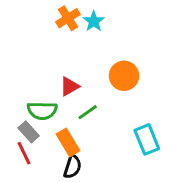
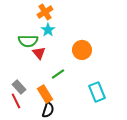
cyan star: (94, 21) -> (48, 30), moved
red triangle: (69, 86) -> (39, 53), moved, turned -40
green semicircle: (42, 111) -> (28, 41), moved

